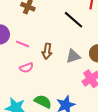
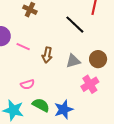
pink semicircle: (26, 68) -> (27, 84), moved

